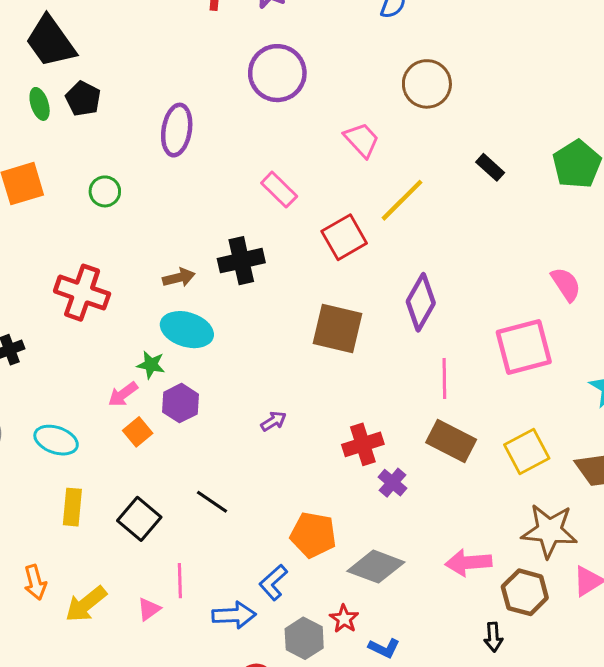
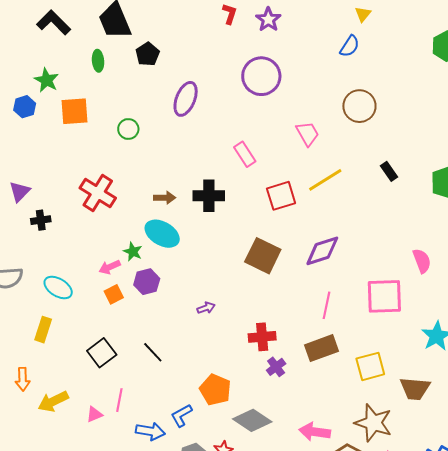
black pentagon: (83, 99) -> (148, 54), moved
purple diamond: (421, 302) -> (322, 251), turned 30
brown rectangle: (451, 441) -> (322, 348), turned -60
yellow rectangle: (72, 507) -> (43, 330), moved

